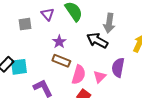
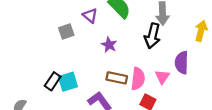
black arrow: (97, 41) -> (152, 36), turned -95
brown rectangle: (61, 61) -> (117, 78), moved

